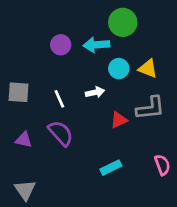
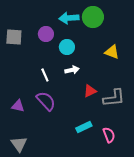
cyan arrow: (96, 45) -> (69, 18), moved
cyan circle: (119, 69) -> (67, 47), moved
gray square: (18, 92) -> (14, 37), moved
gray L-shape: (150, 108) -> (114, 98), moved
pink semicircle: (162, 165) -> (109, 135), moved

